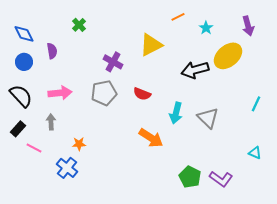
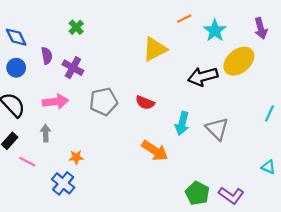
cyan star: (206, 28) -> (215, 31), size x1.5
purple cross: (113, 62) -> (73, 68), moved

